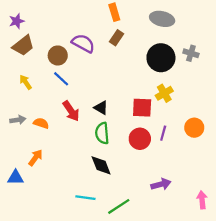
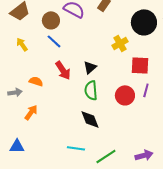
yellow cross: (164, 93) -> (120, 43), moved
black triangle: (101, 108) -> (90, 67), turned 48
red square: (142, 108) -> (140, 65), moved
gray arrow: (18, 120) -> (15, 92), moved
blue triangle: (16, 178) -> (17, 146), moved
purple arrow: (161, 184) -> (144, 155), moved

